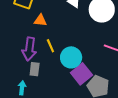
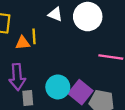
yellow line: (50, 46) -> (34, 36), moved, turned 32
cyan circle: (71, 57) -> (58, 87), moved

